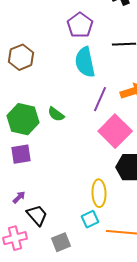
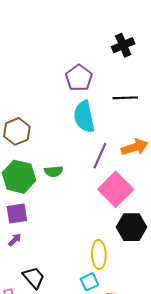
brown hexagon: (21, 57) -> (17, 131), moved
green semicircle: (56, 114) -> (54, 171), turned -42
purple arrow: (19, 197) -> (15, 240), moved

